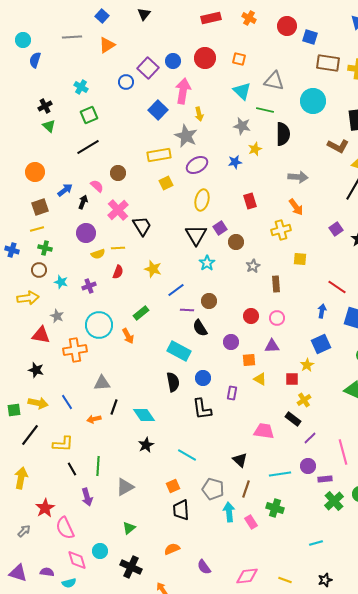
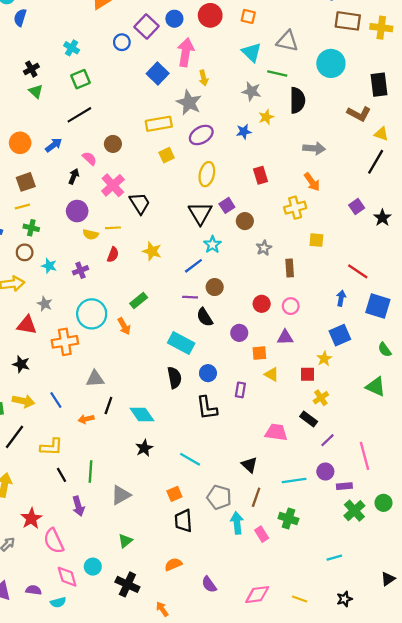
blue arrow: (65, 190) -> (54, 145), moved
yellow semicircle: (98, 254) -> (91, 234), turned 32
blue line: (176, 290) -> (193, 266), moved

